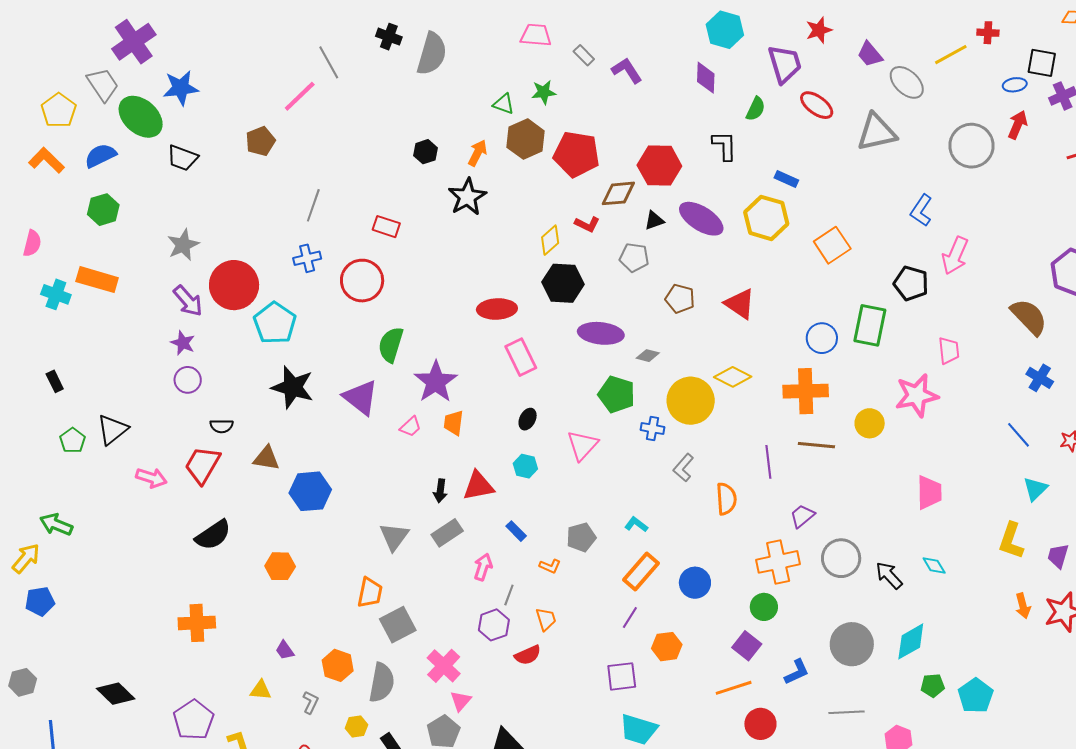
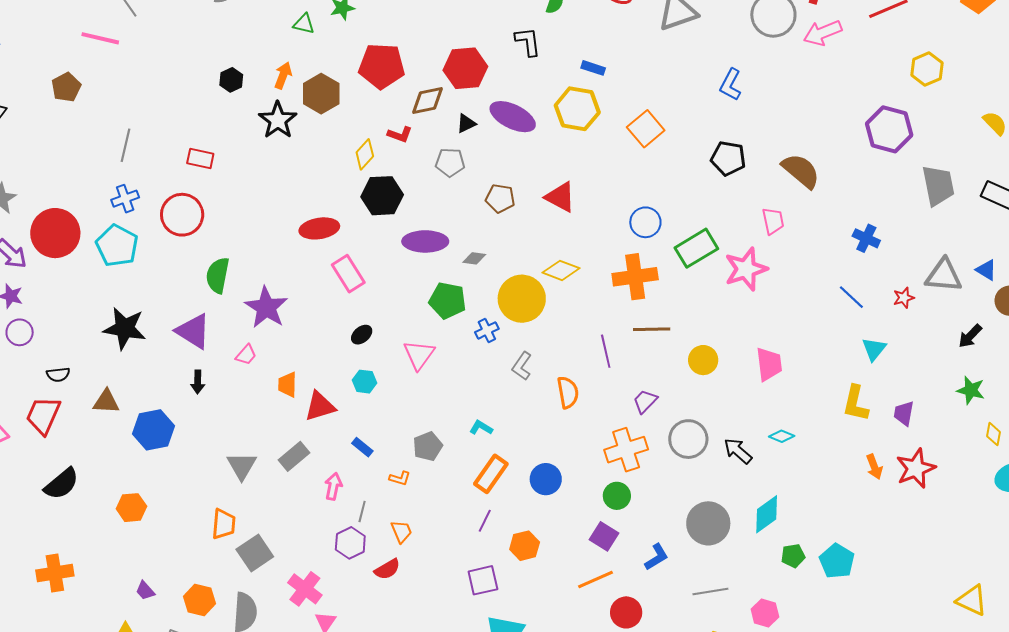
pink line: (300, 96) -> (100, 38), turned 63
brown hexagon: (526, 139) -> (321, 94), moved
pink arrow: (955, 256) -> (823, 33), moved, turned 51
brown semicircle: (1029, 317) -> (801, 171), moved
cyan pentagon: (275, 323) -> (117, 246), moved
green rectangle: (870, 325) -> (696, 248), moved, turned 54
black ellipse: (528, 419) -> (362, 335), turned 30
orange trapezoid: (454, 423) -> (287, 385), moved
yellow circle: (870, 423) -> (703, 360), moved
blue cross: (653, 429) -> (487, 330), turned -30
black arrow: (440, 491) -> (198, 382), moved
cyan diamond: (934, 566) -> (782, 436), turned -30

